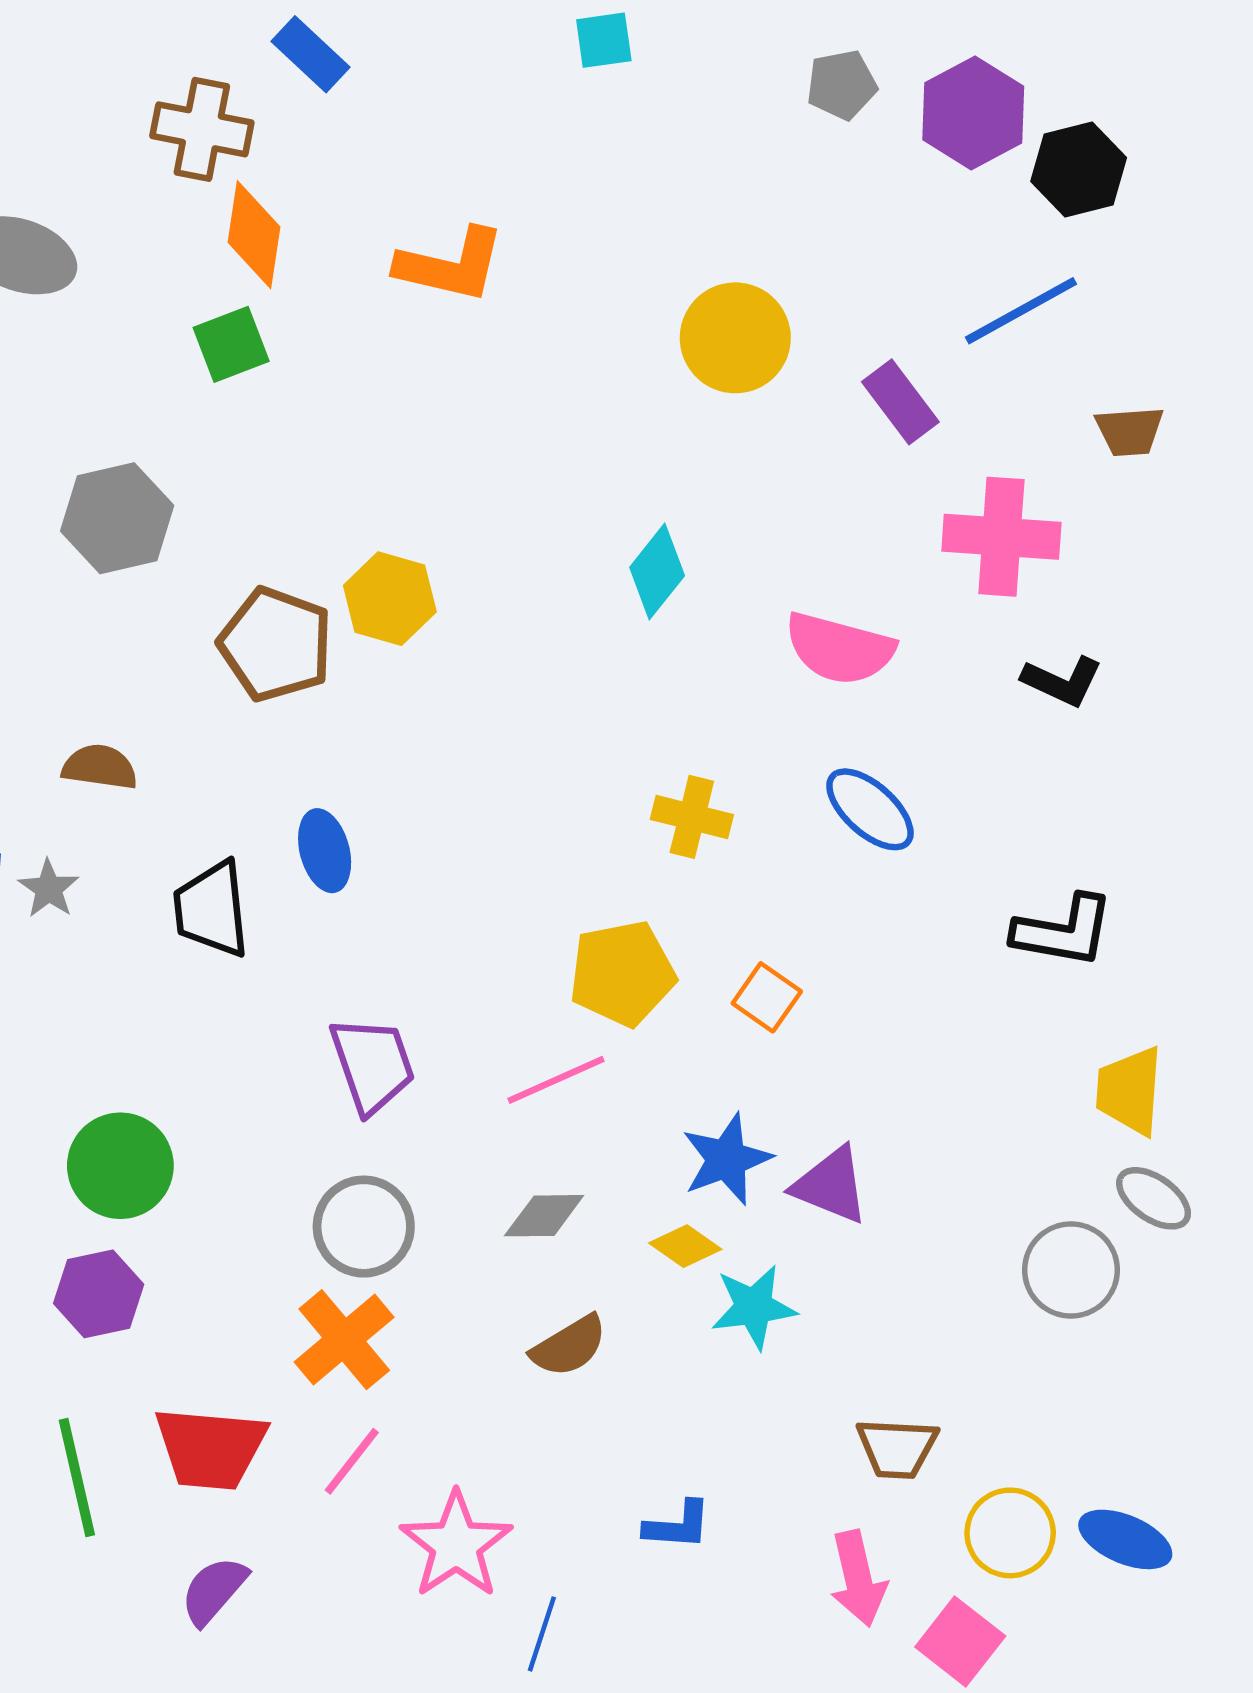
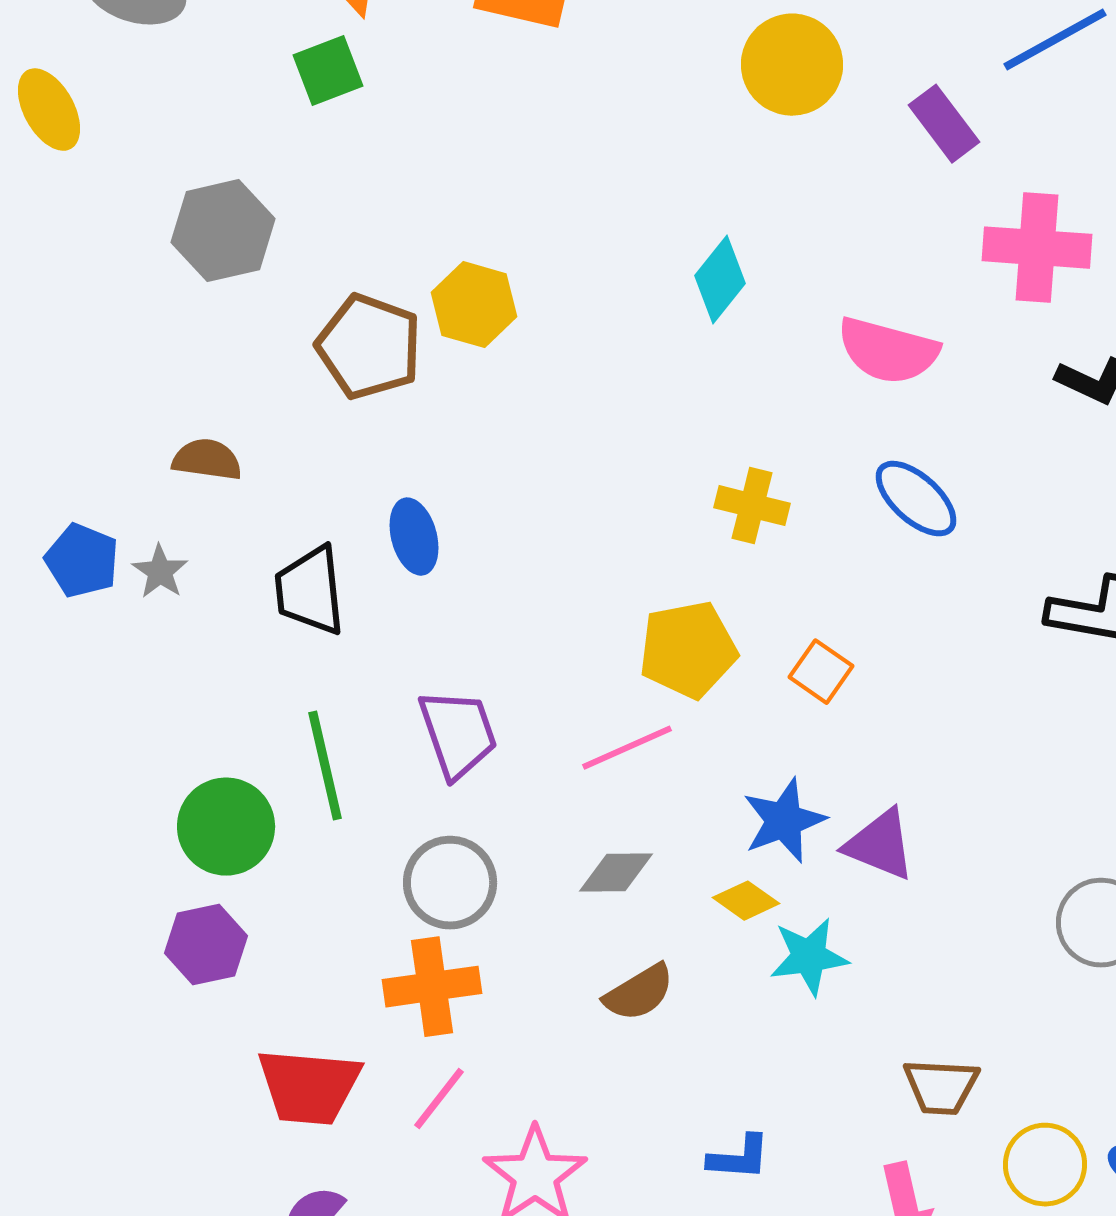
orange cross: (344, 1340) -> (432, 987), turned 32
green line: (77, 1478) -> (325, 766), moved

